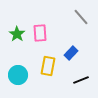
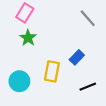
pink rectangle: (40, 33) -> (25, 13), moved, turned 36
green star: (17, 34) -> (28, 38), moved

